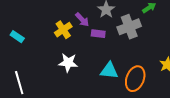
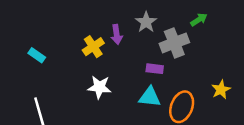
purple arrow: (82, 20) -> (117, 34), turned 35
purple rectangle: (98, 34) -> (155, 69), moved

